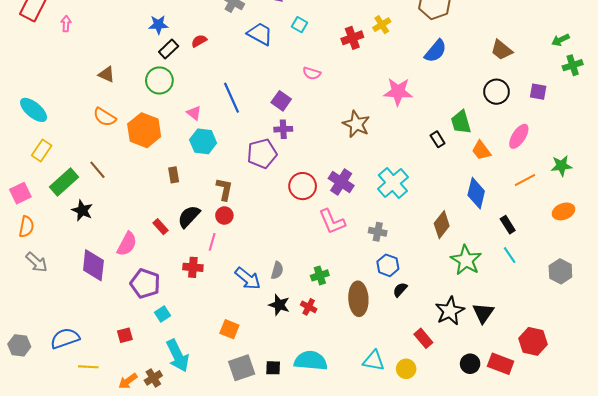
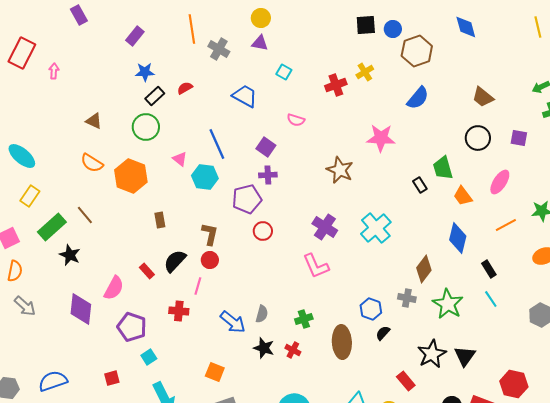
blue trapezoid: (260, 34) -> (245, 96), moved
cyan hexagon: (203, 141) -> (205, 177), moved
red circle: (303, 186) -> (263, 231), moved, size x0.7
gray cross: (378, 232) -> (407, 298), moved

